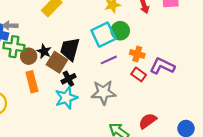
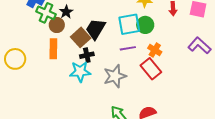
black star: (44, 51) -> (66, 12), moved
purple L-shape: (162, 66) -> (199, 46), moved
red rectangle: (139, 74) -> (151, 69), size x1.5
gray star: (103, 92) -> (115, 76), turned -30

